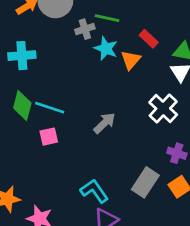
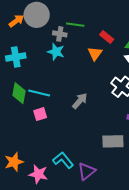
gray cross: (85, 29) -> (60, 34), turned 32
cyan star: (106, 48) -> (56, 52), moved
gray rectangle: (145, 182) -> (113, 141), turned 60
cyan L-shape: (94, 191) -> (63, 160), moved

